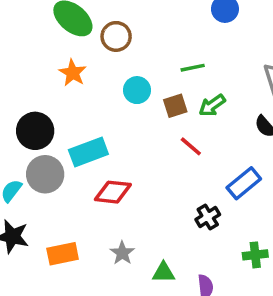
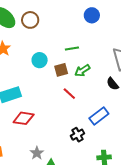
brown circle: (116, 36) -> (30, 20), moved
gray star: (122, 253) -> (37, 153), moved

